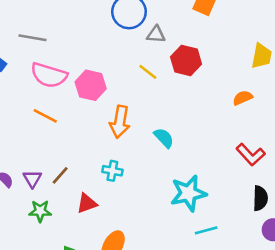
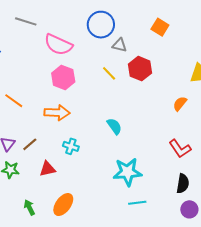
gray line: (32, 38) -> (26, 21), moved
pink semicircle: (49, 75) -> (58, 45), moved
orange semicircle: (243, 98) -> (180, 104), turned -35
orange line: (45, 116) -> (14, 101), moved
orange arrow: (120, 122) -> (57, 113), moved, turned -105

